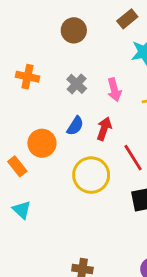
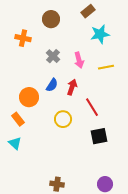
orange cross: (27, 77) -> (23, 38), moved
orange rectangle: (17, 166) -> (18, 119), moved
yellow circle: (91, 175) -> (63, 119), size x0.7

